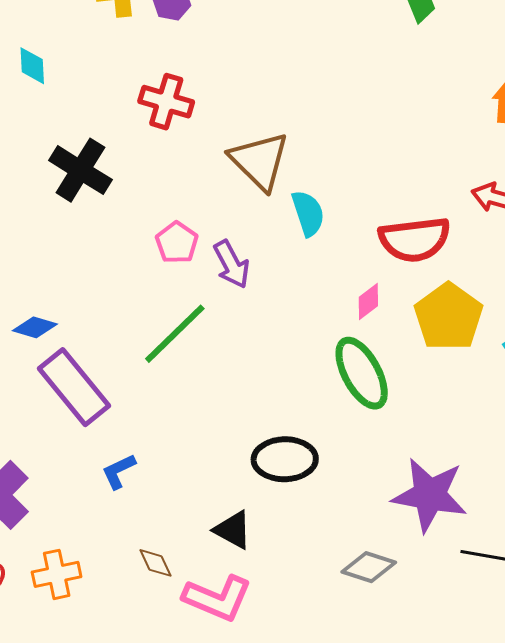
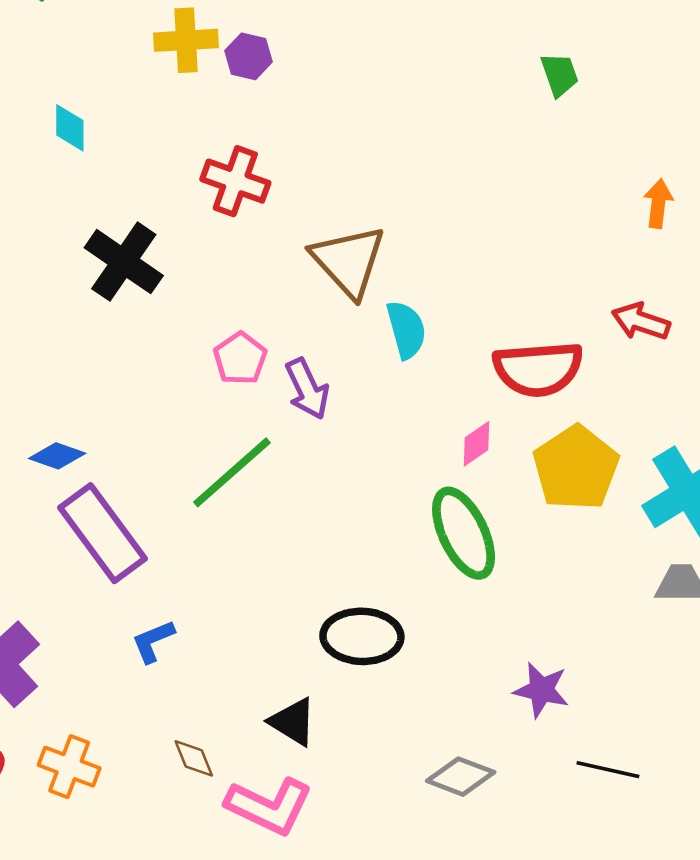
purple star: (430, 495) -> (541, 690), size x0.6
orange cross: (57, 574) -> (69, 767), turned 30

